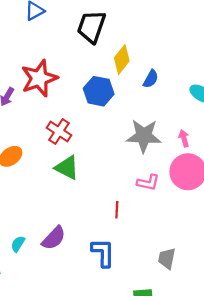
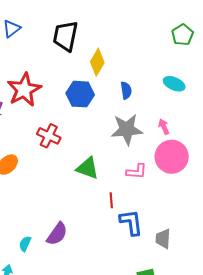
blue semicircle: (151, 79) -> (126, 90), moved, turned -30
green triangle: (67, 168) -> (88, 168), moved
blue L-shape: (103, 253) -> (131, 222), moved

